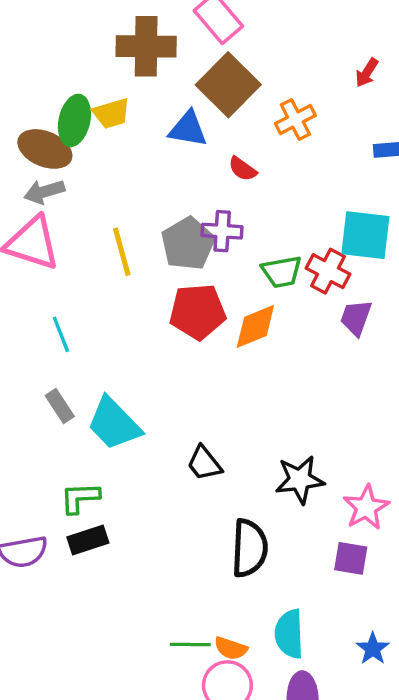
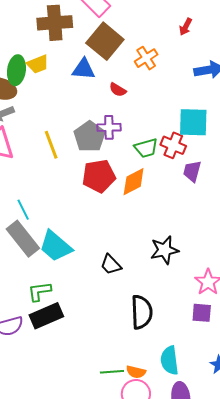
cyan line: (61, 334) -> (23, 210), moved
gray rectangle: (60, 406) -> (23, 239), size x1.8
black star: (300, 480) -> (164, 250), moved
black rectangle: (88, 540) -> (46, 316), size x1.4

